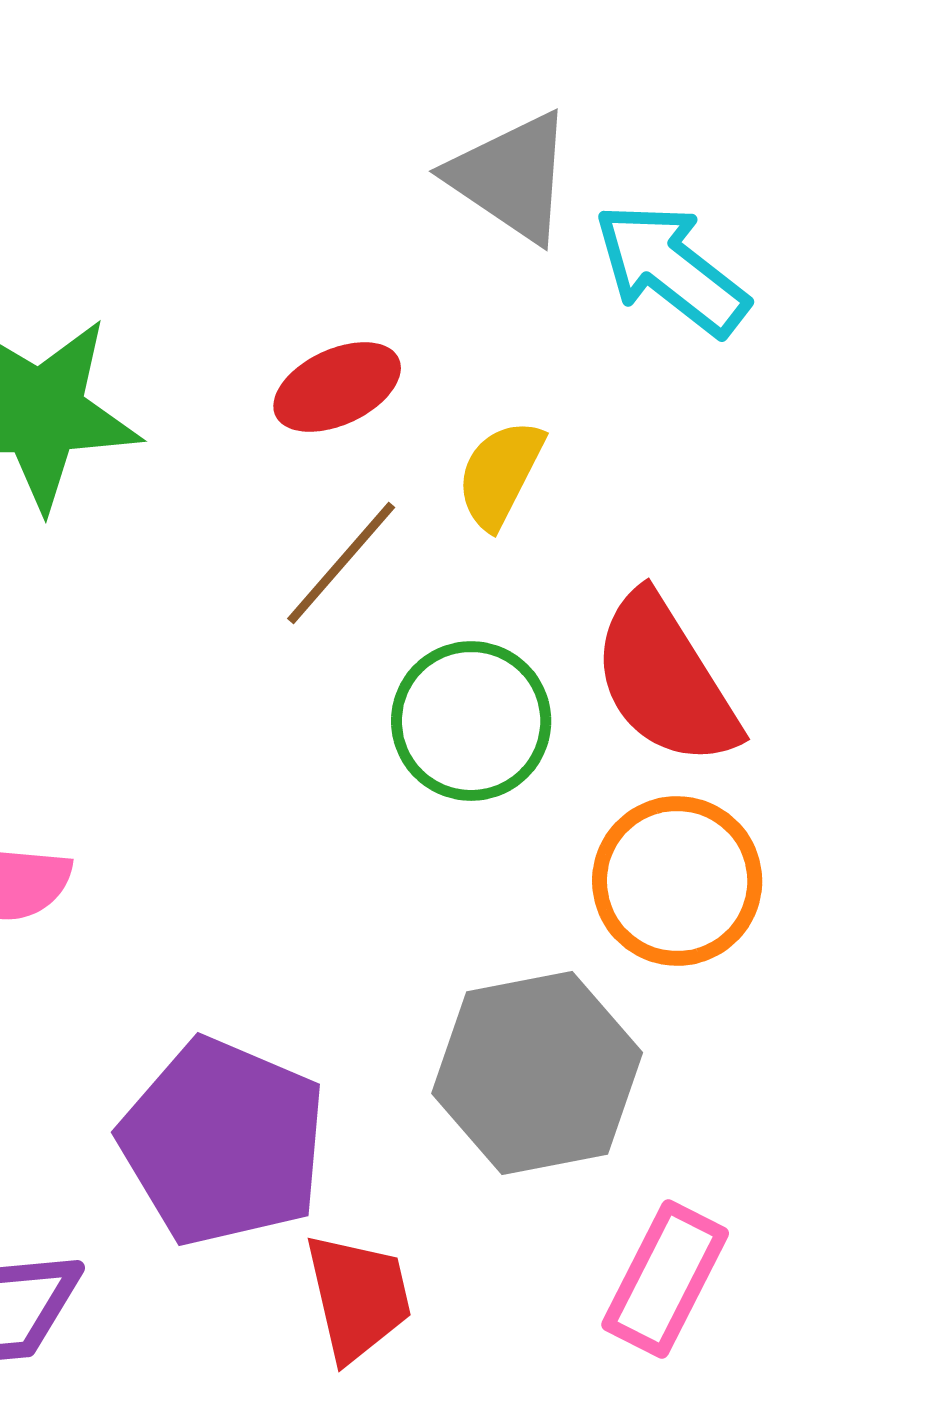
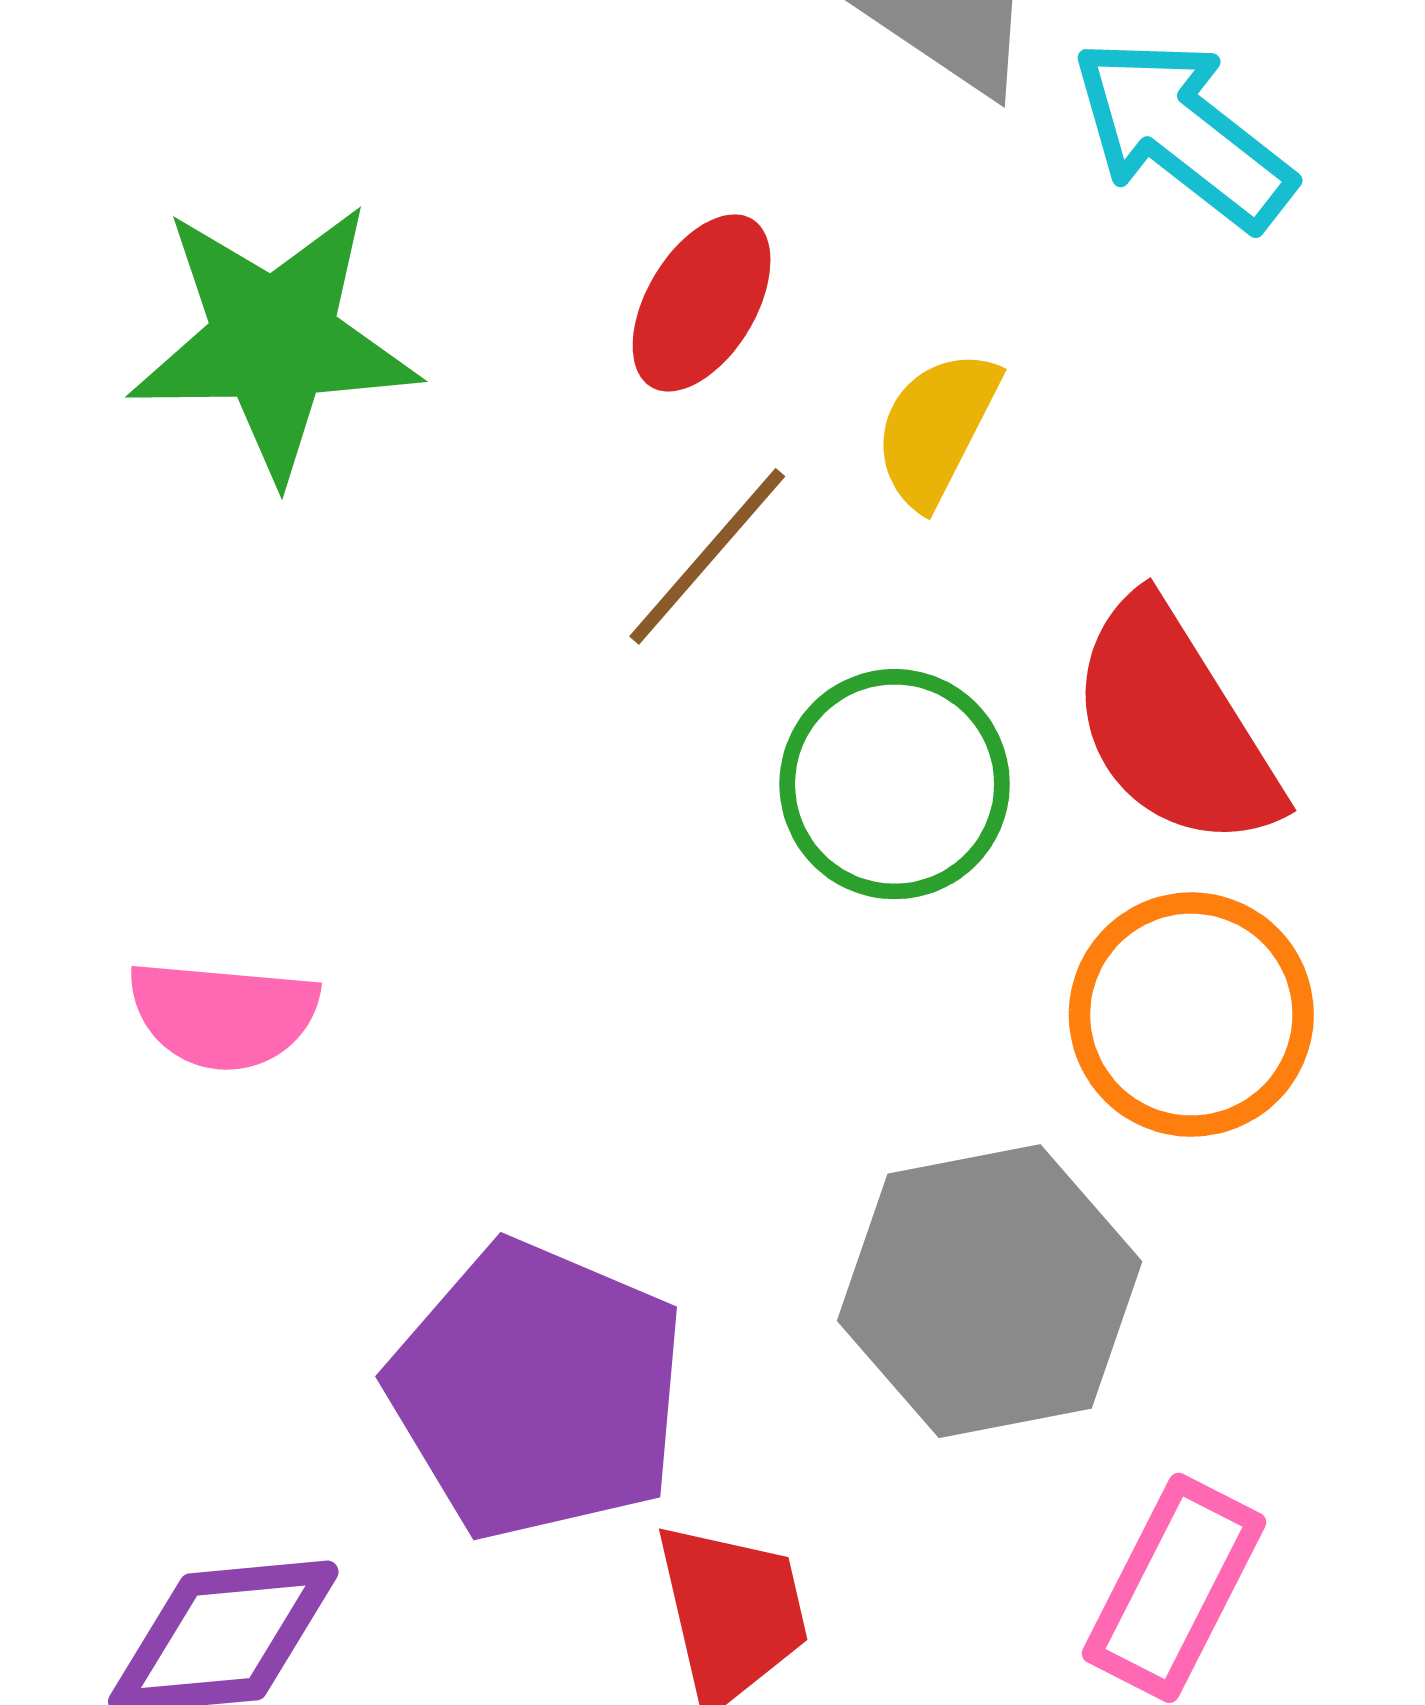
red ellipse: (337, 387) -> (702, 303), turned -34

